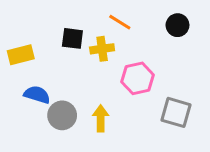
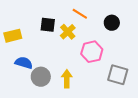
black circle: (177, 25) -> (112, 23), moved
yellow cross: (102, 49) -> (68, 32), turned -35

